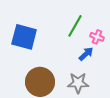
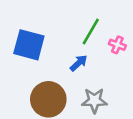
blue arrow: (86, 54) -> (79, 63), moved

